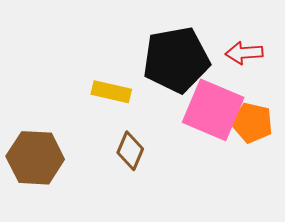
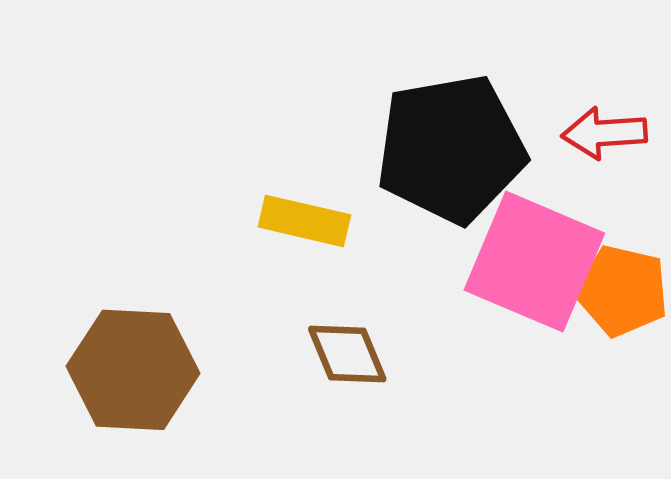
brown diamond: (130, 151) -> (347, 354), turned -45

